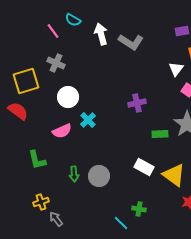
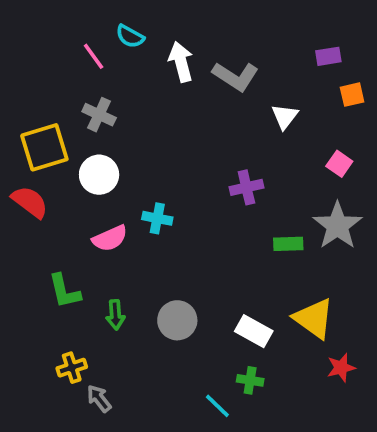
white triangle: (176, 69) -> (285, 116), moved
white circle: (68, 97) -> (99, 175), moved
cyan cross: (88, 120) -> (157, 218), turned -35
white rectangle: (144, 167) -> (254, 331), moved
green arrow: (74, 174) -> (115, 315), moved

